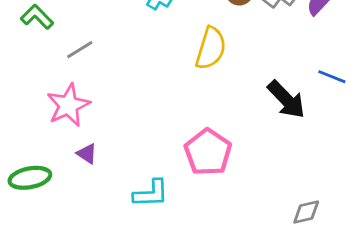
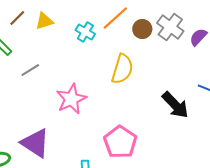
pink star: (68, 105) -> (71, 99), moved
purple triangle: (87, 154) -> (35, 143), size x2.0

